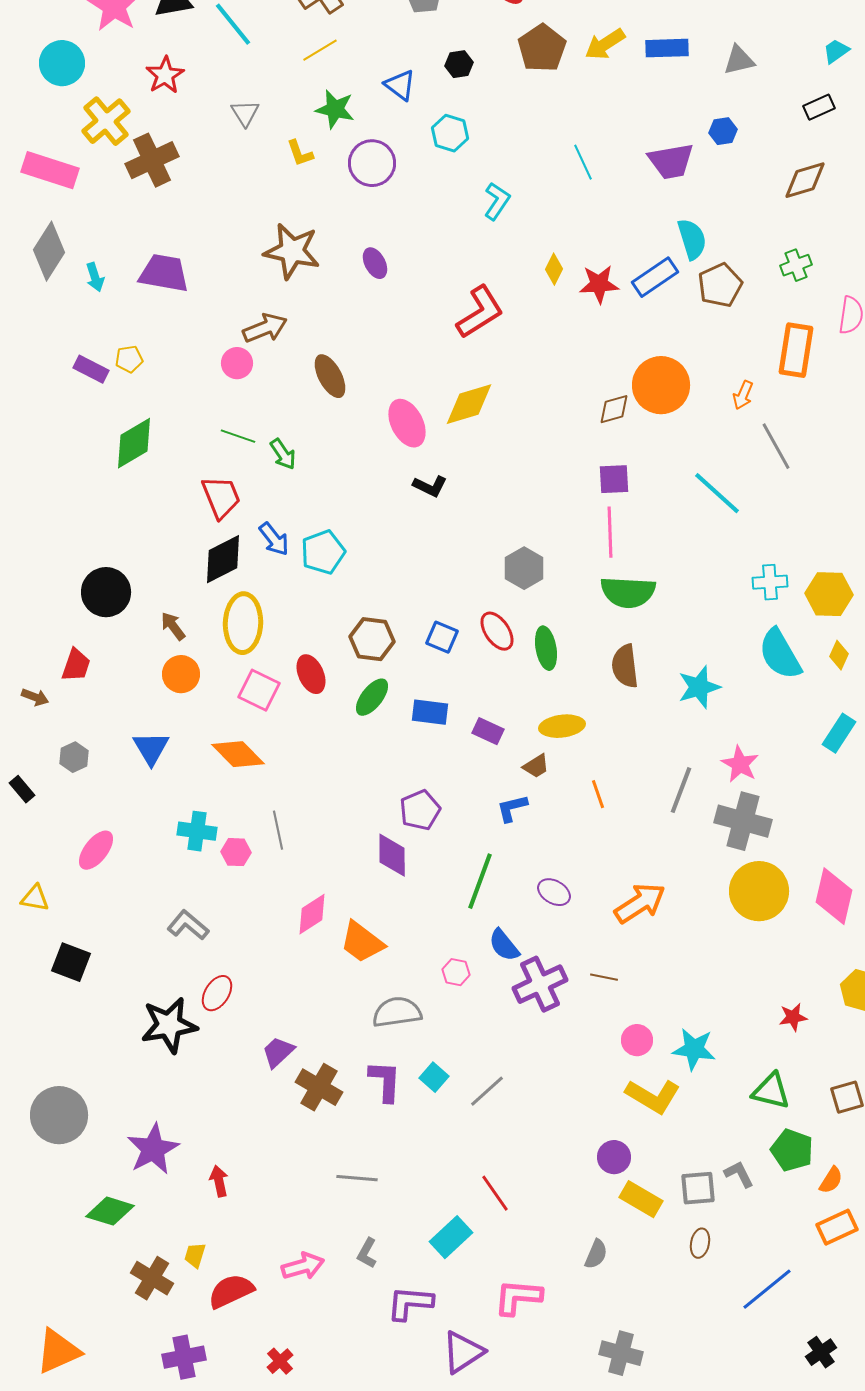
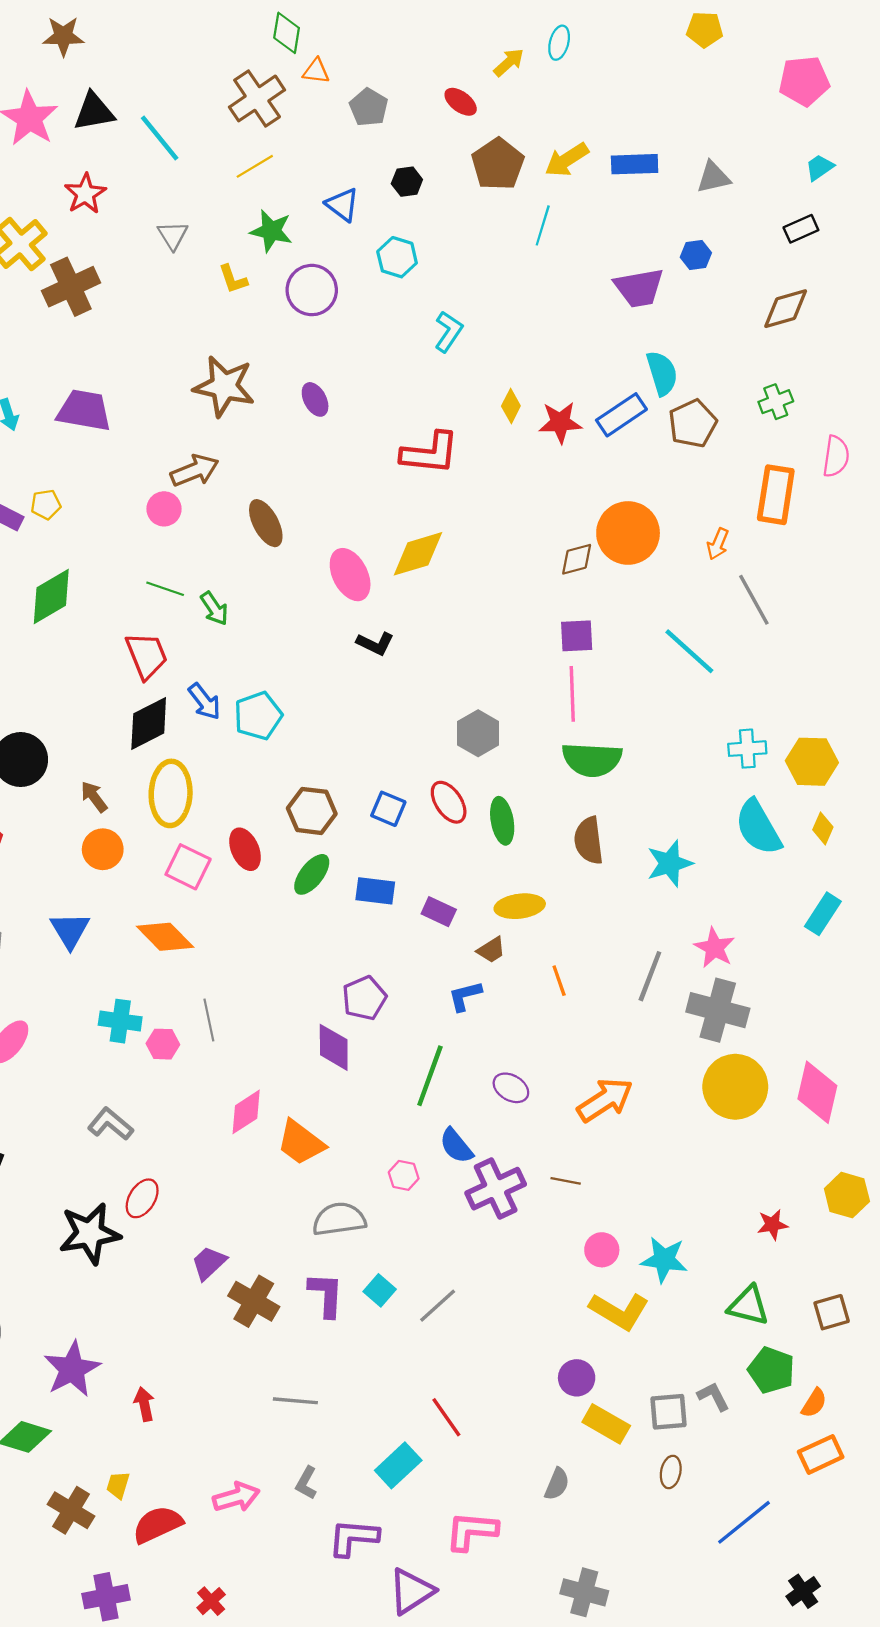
cyan line: (583, 162) -> (543, 225), moved, turned 42
red L-shape: (480, 312) -> (430, 453), turned 38

